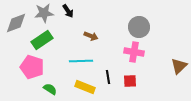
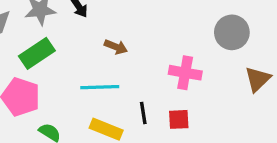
gray circle: (139, 27) -> (232, 32), moved
brown triangle: (179, 66) -> (258, 79), moved

